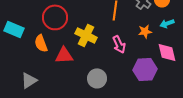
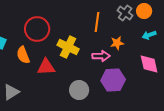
orange star: (145, 31) -> (117, 43), moved
pink arrow: (119, 44) -> (101, 56), turned -66
purple hexagon: (145, 69) -> (113, 80), moved

